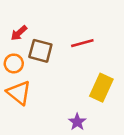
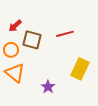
purple star: (77, 122) -> (48, 87), moved

